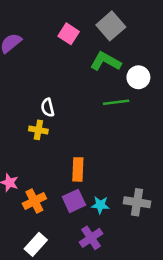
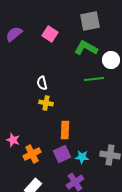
gray square: (111, 26) -> (90, 21), turned 30
pink square: (69, 34) -> (50, 34), moved
yellow cross: (38, 130) -> (46, 103), moved

